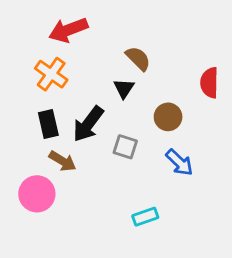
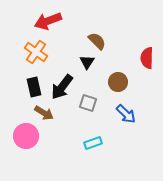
cyan rectangle: (145, 217) -> (93, 143), moved

